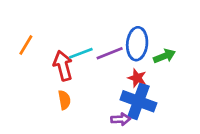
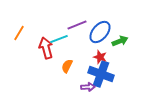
blue ellipse: (137, 44) -> (100, 32), turned 35
purple line: (110, 53) -> (77, 25), moved
orange semicircle: (64, 100) -> (67, 66), moved, turned -144

